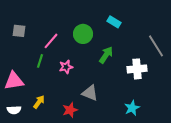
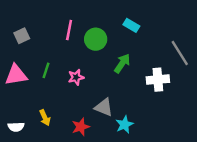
gray square: (19, 31) -> (22, 36), turned -32
pink line: (51, 41) -> (69, 30), moved, turned -30
pink triangle: (14, 81) -> (16, 75), moved
yellow arrow: (39, 102) -> (45, 118), turned 120
cyan star: (132, 108) -> (124, 125), moved

